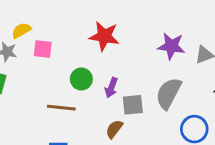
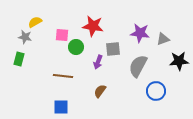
pink square: (43, 49) -> (62, 35), moved
green circle: (81, 79) -> (76, 47), moved
gray square: (133, 105) -> (113, 49), moved

